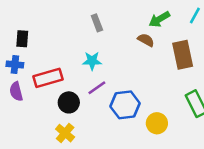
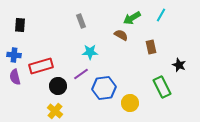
black rectangle: (22, 39) -> (20, 25), moved
brown rectangle: (183, 55) -> (151, 47), size x0.6
cyan star: (92, 61) -> (90, 52), moved

